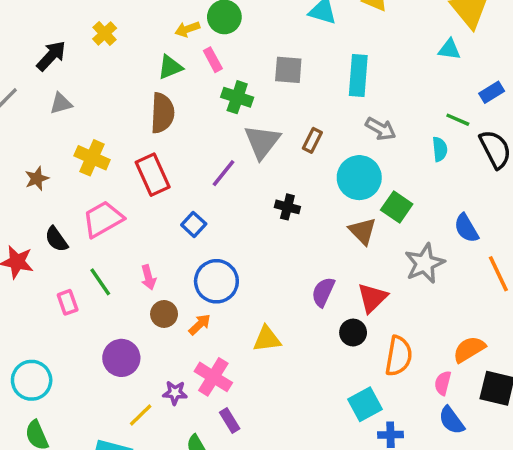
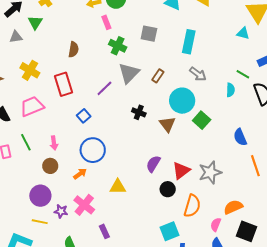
green triangle: (170, 67) -> (35, 22), moved, turned -42
brown semicircle: (162, 113) -> (74, 50), size x0.7
brown triangle: (363, 231) -> (167, 124), moved
gray star: (425, 263) -> (210, 172), moved
brown circle: (164, 314) -> (50, 166), moved
purple circle: (121, 358) -> (40, 196), moved
yellow line: (141, 415) -> (40, 222), turned 49
purple rectangle: (230, 420) -> (104, 231), moved

